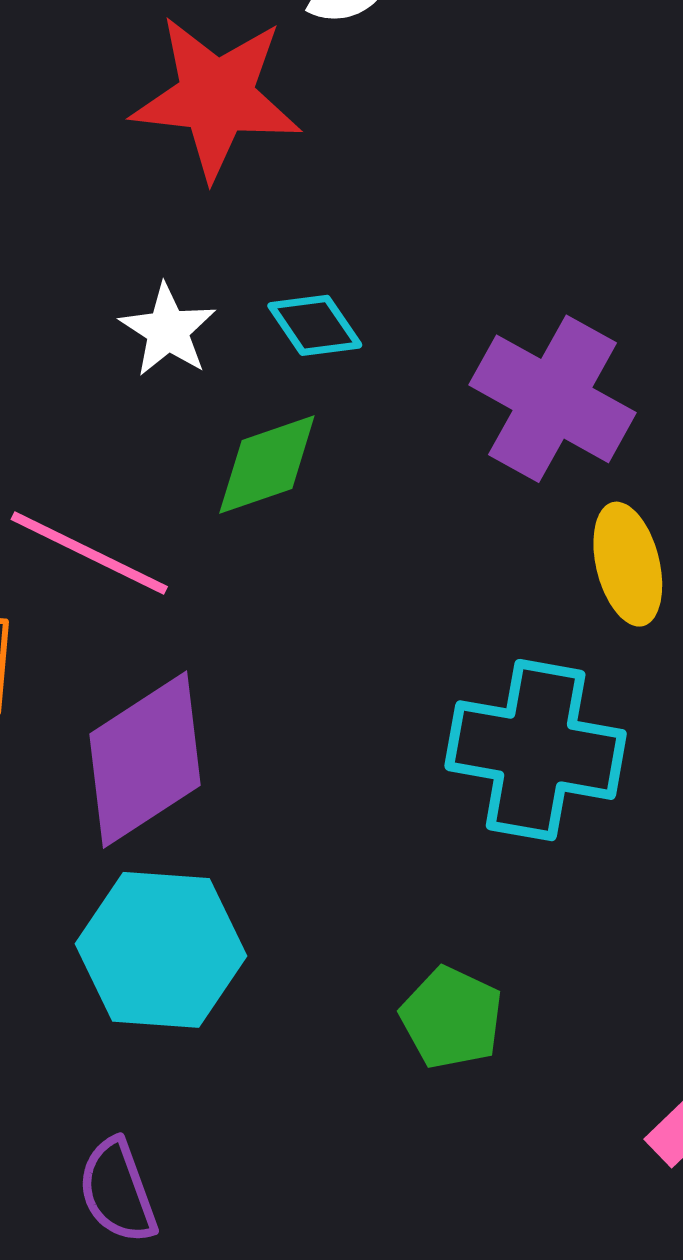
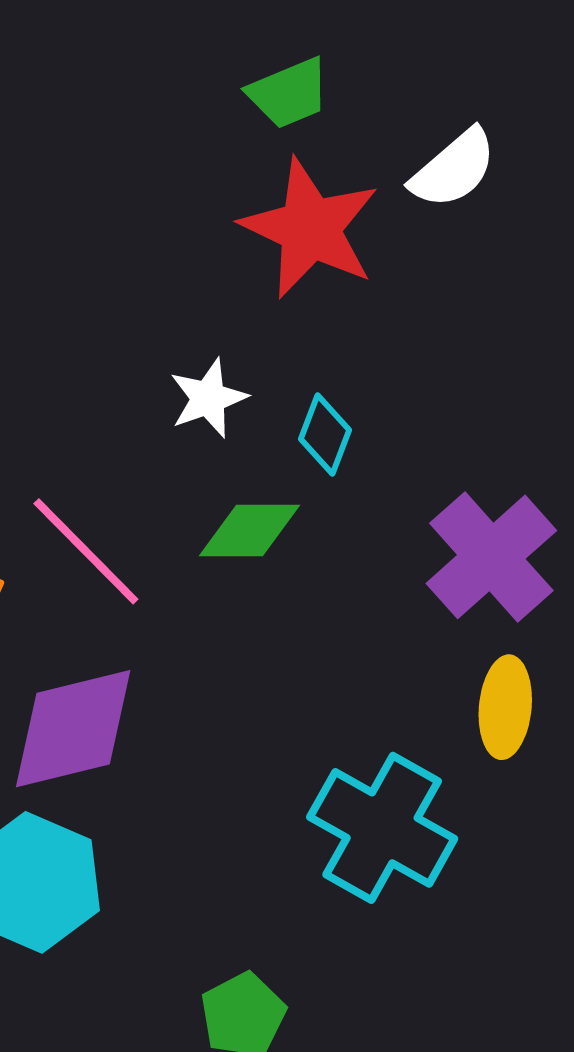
cyan diamond: (315, 325) -> (325, 434), turned 36

